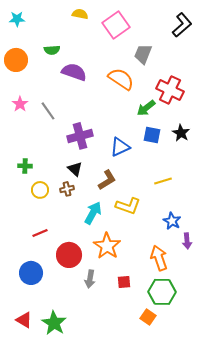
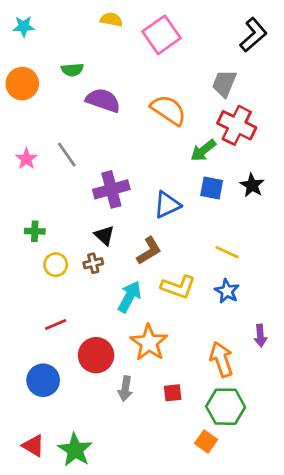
gray trapezoid: (143, 54) -> (224, 84), moved
pink star: (20, 104) -> (26, 159), moved
yellow line: (163, 181) -> (227, 252), turned 42
blue star: (172, 221) -> (227, 291), moved

